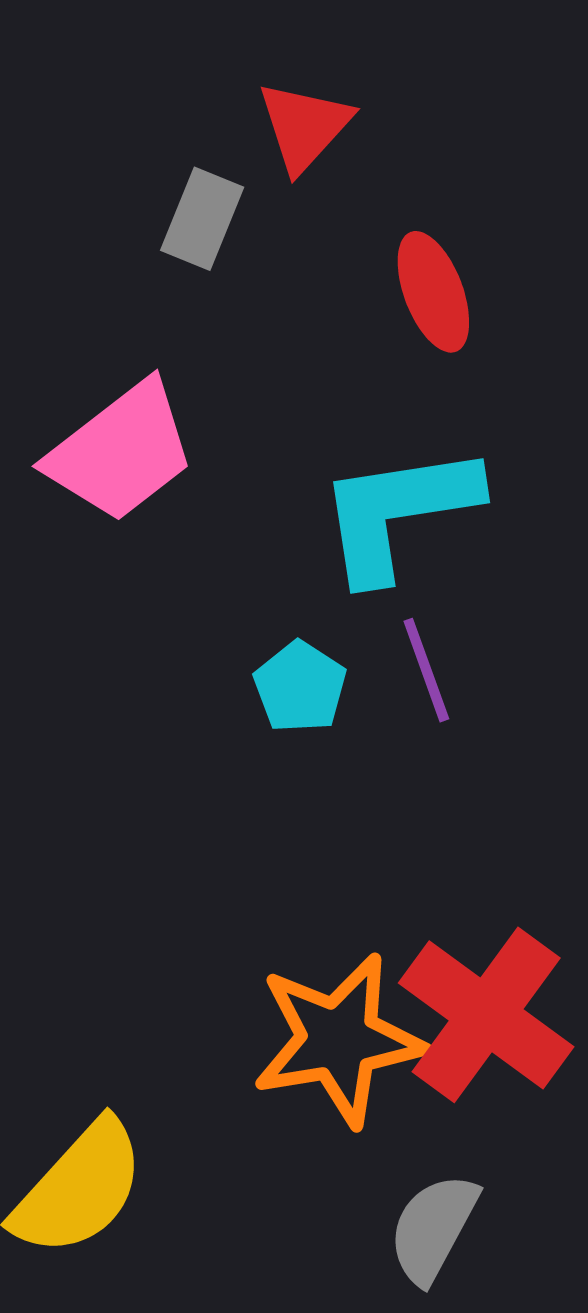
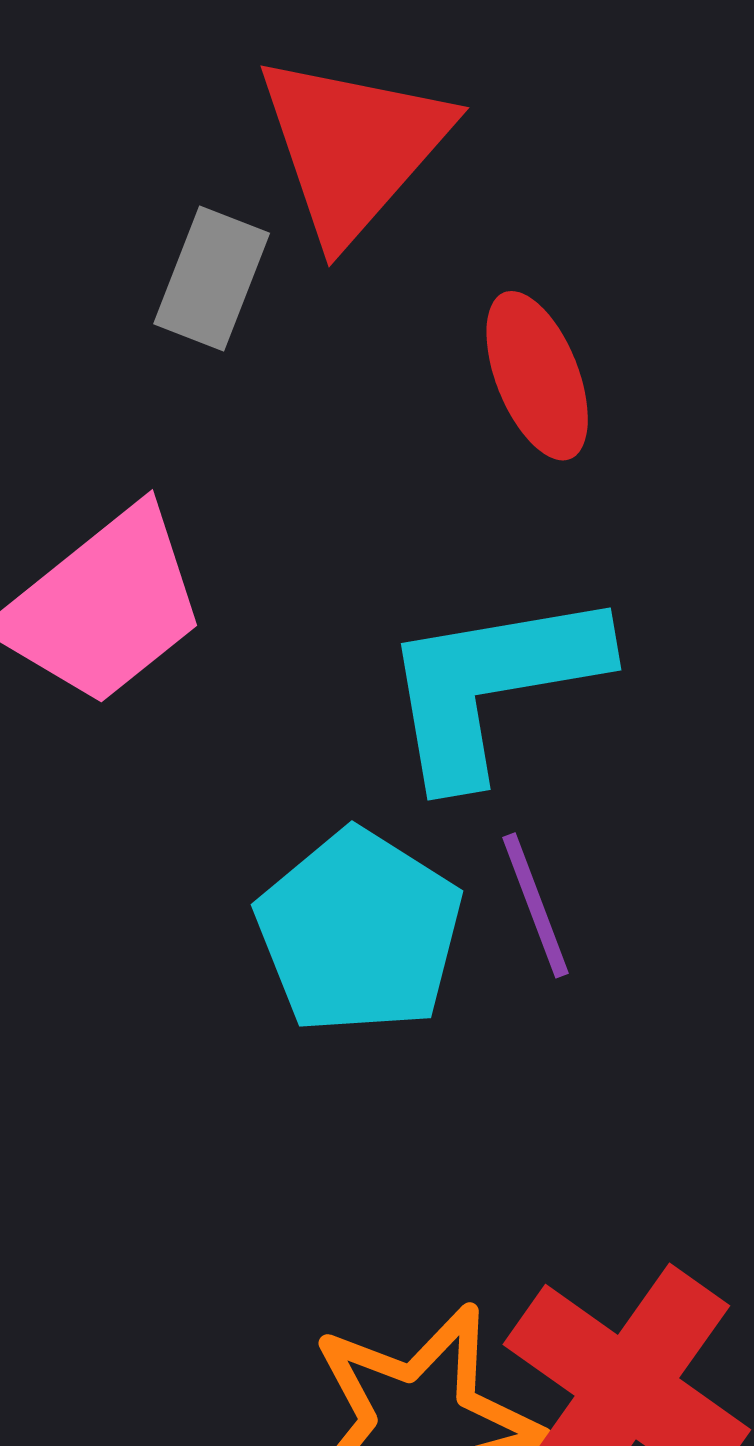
red triangle: (304, 126) -> (353, 147), size x1.5
cyan pentagon: (300, 687) -> (359, 932), size x1.6

